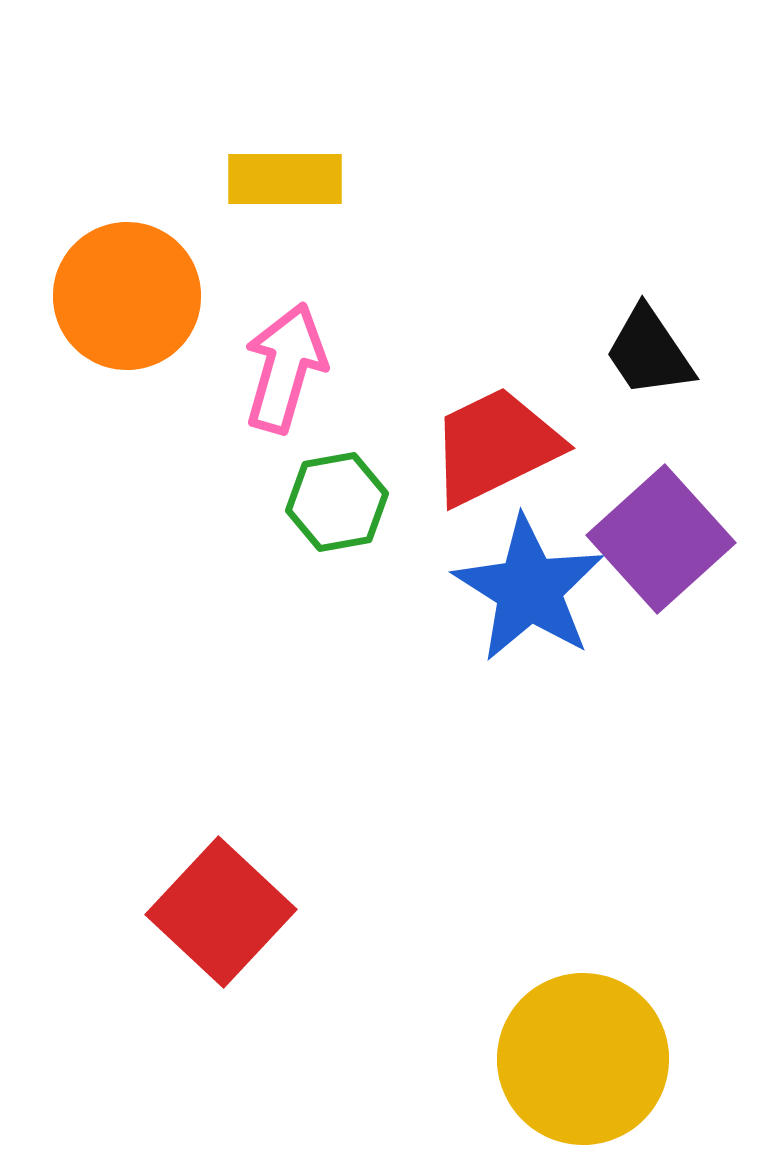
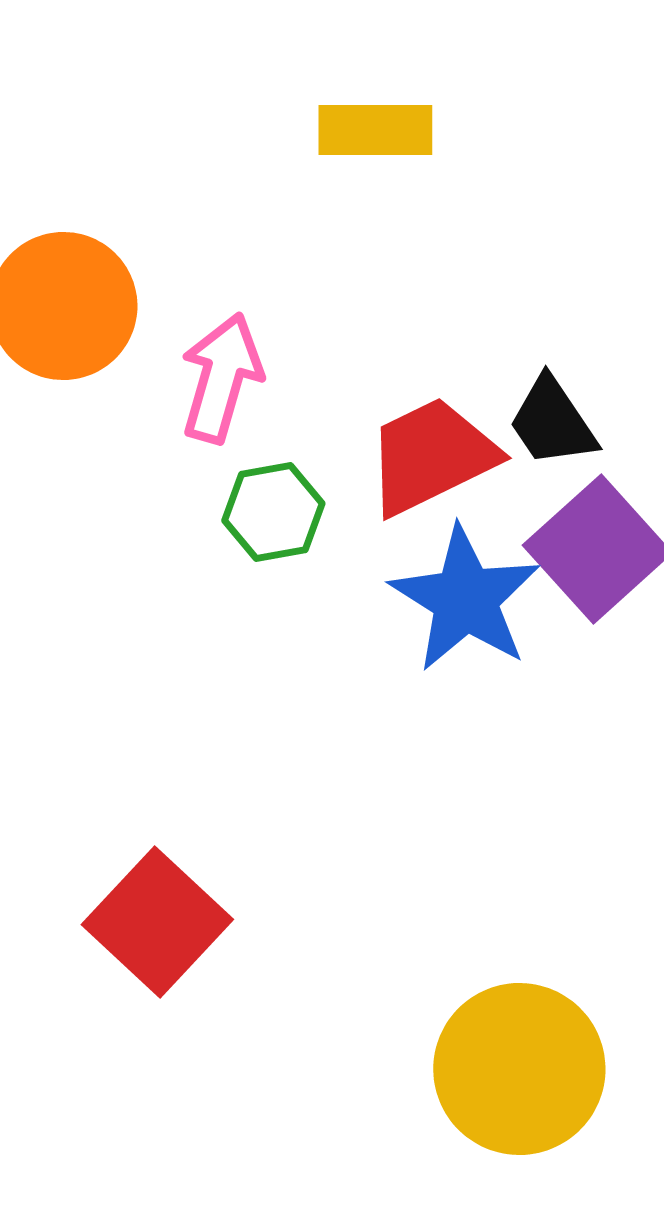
yellow rectangle: (285, 179) -> (375, 130), moved
black trapezoid: (649, 352) -> (552, 422), moved

